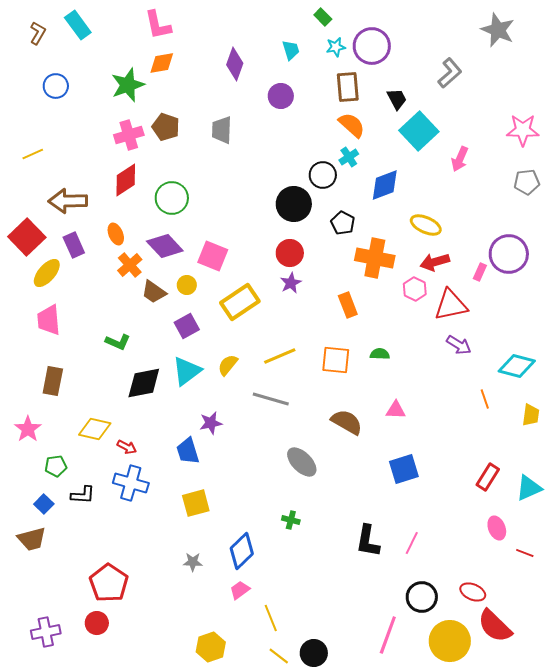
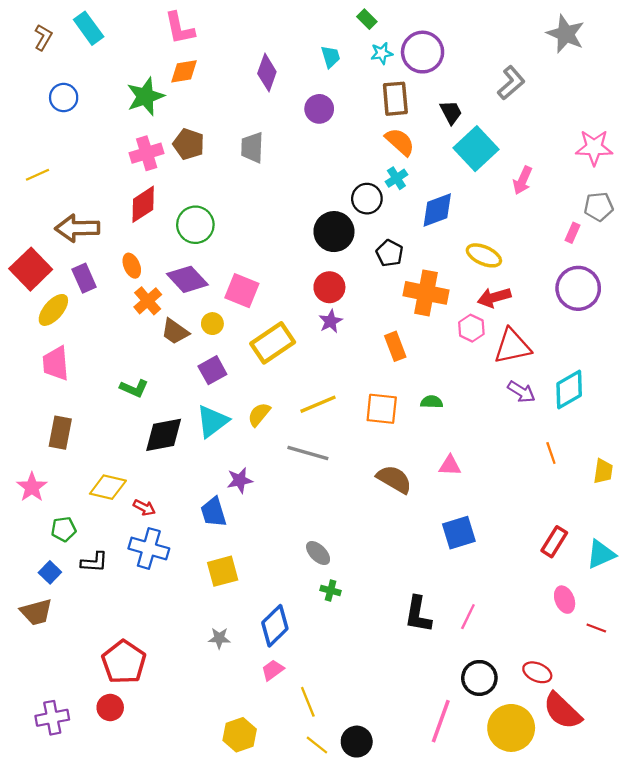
pink rectangle: (480, 272) -> (572, 233), moved
cyan diamond: (517, 366) -> (569, 389), moved, turned -45
gray ellipse: (302, 462) -> (318, 553), moved, size x0.7

